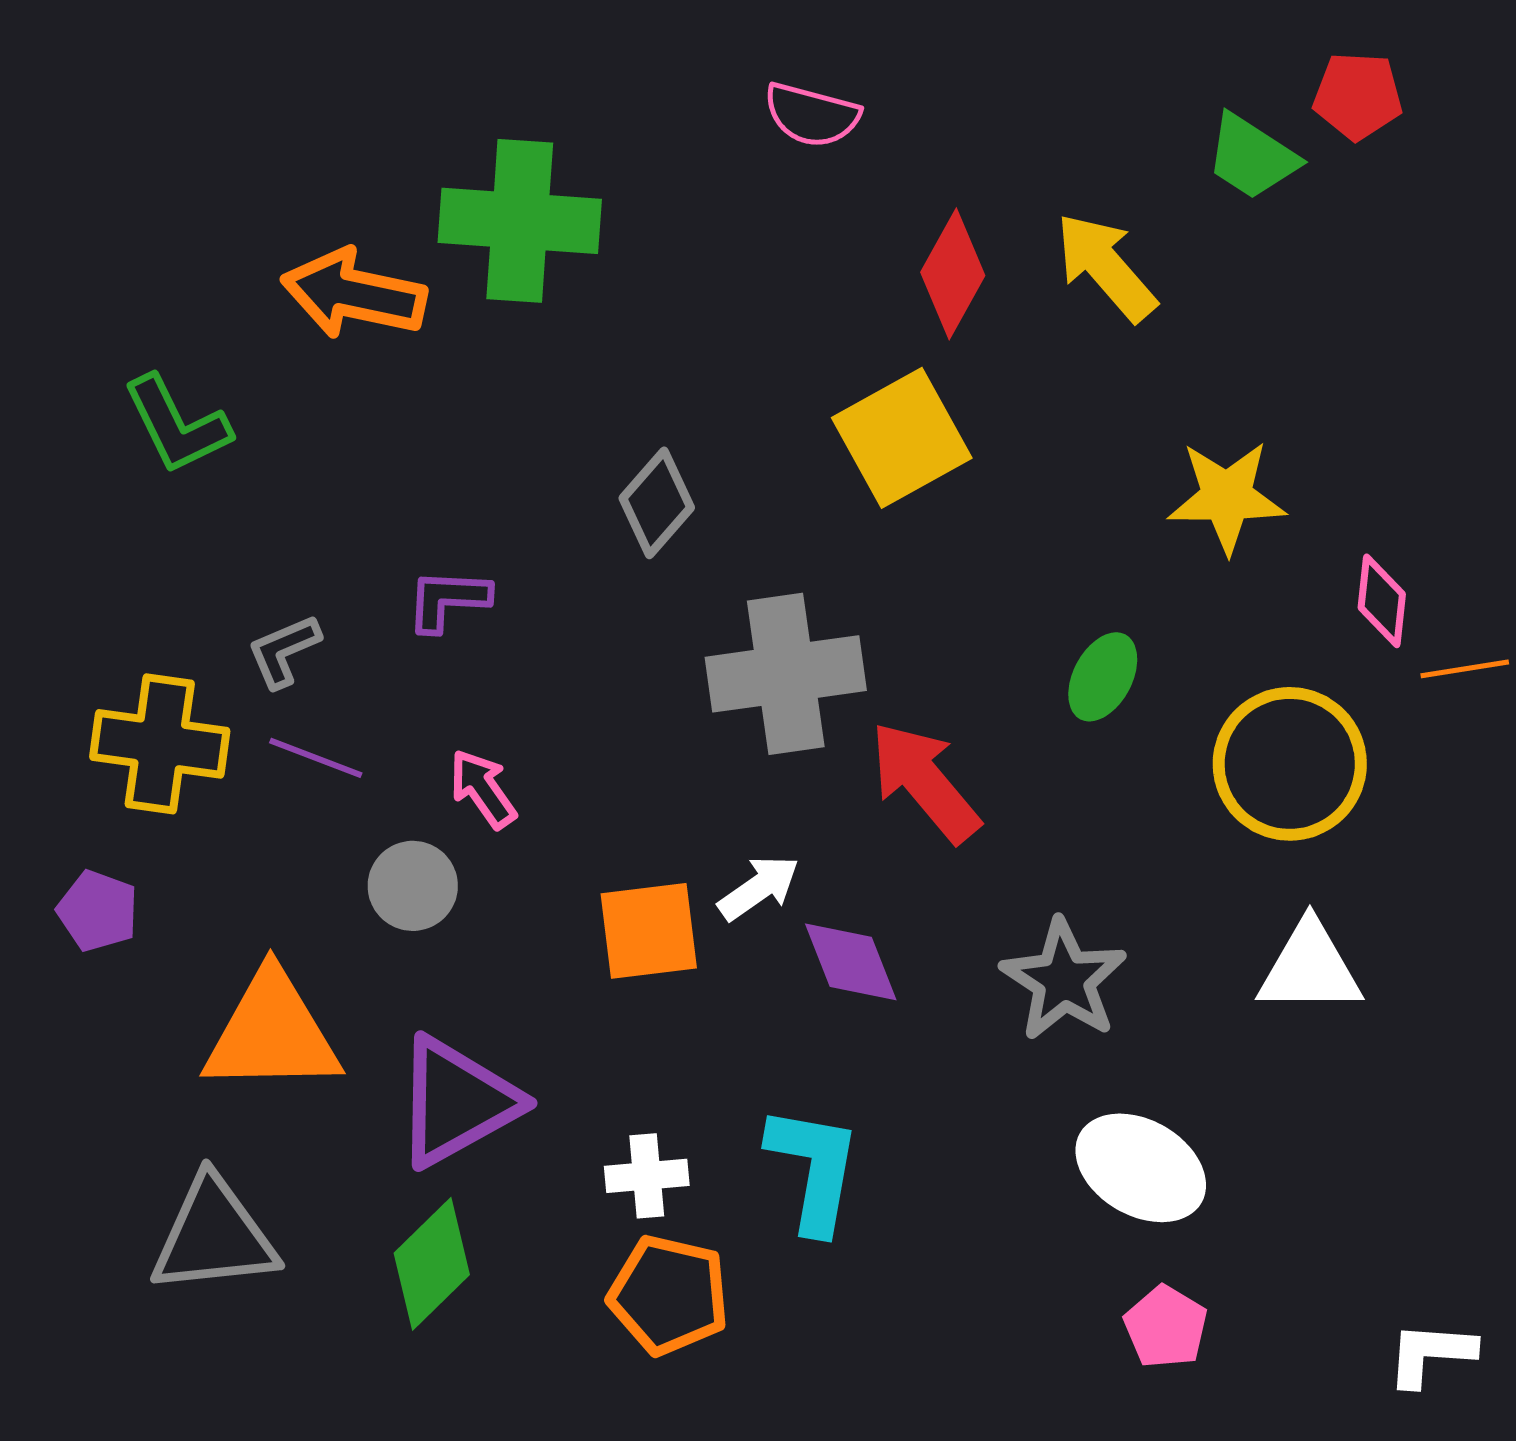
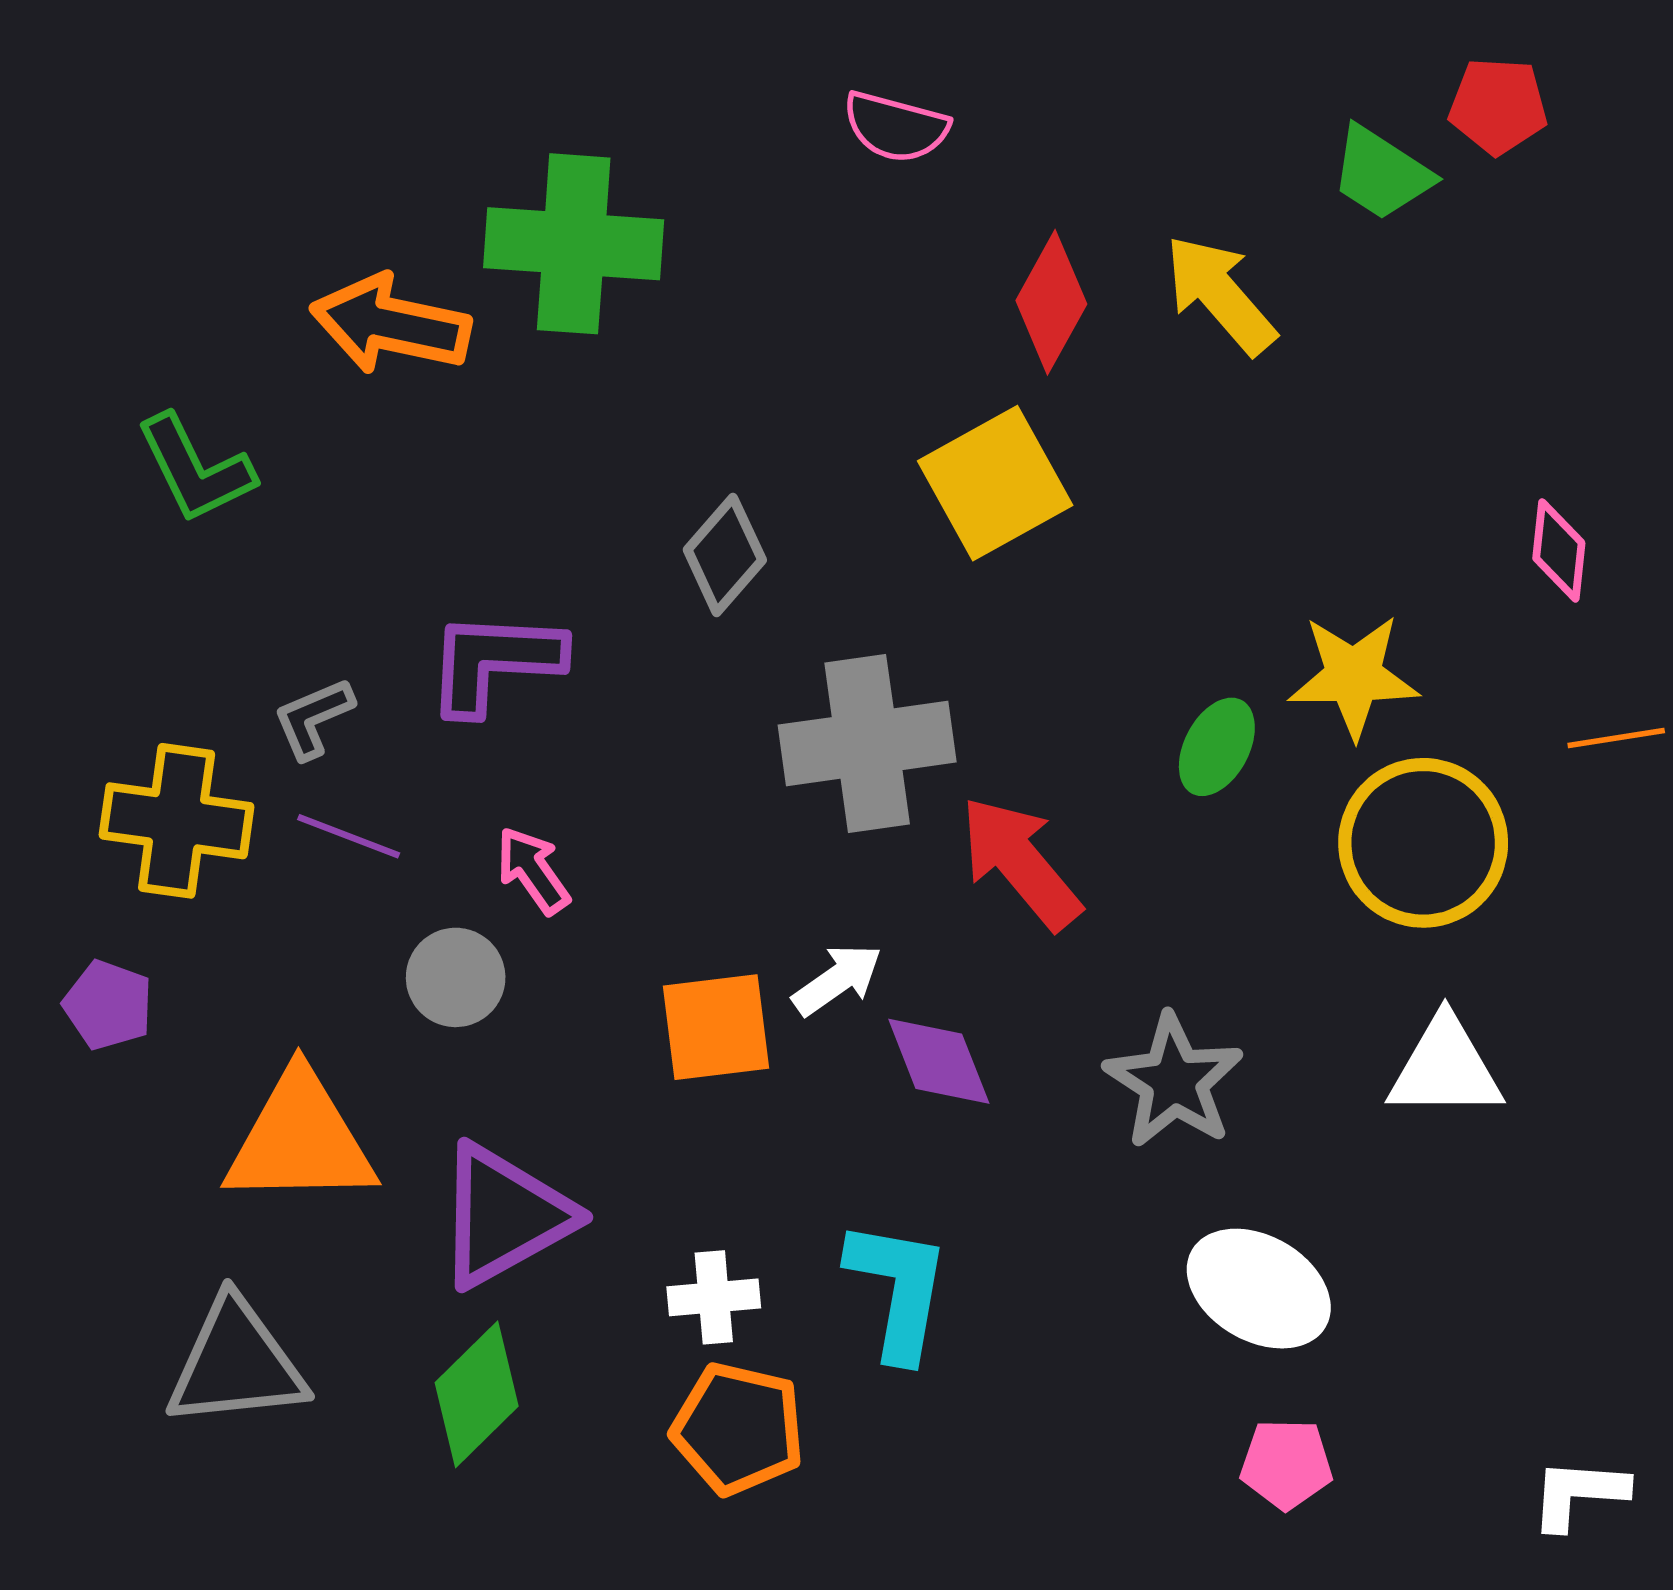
yellow star: (1227, 497) -> (1354, 676), moved
purple L-shape: (448, 600) -> (494, 662), size x1.5
pink diamond: (1382, 601) -> (1559, 550), moved
pink pentagon: (1166, 1327) -> (1286, 1464), turned -30

